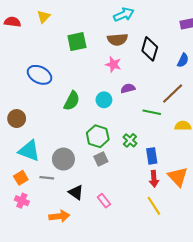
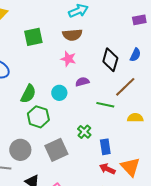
black diamond: (150, 49) -> (110, 60), moved
green hexagon: (98, 136) -> (38, 117), moved
gray square: (101, 159) -> (56, 150), size x1.6
red arrow: (154, 179) -> (107, 169), turned 119

